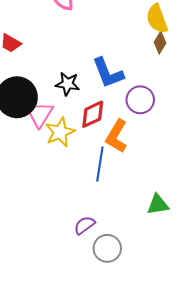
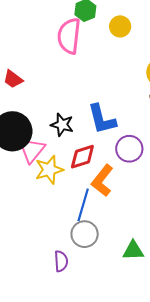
purple semicircle: (84, 225) -> (61, 261), turned 115
gray circle: (107, 248) -> (85, 234), moved

